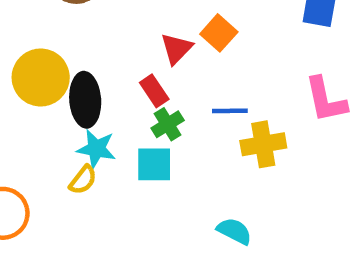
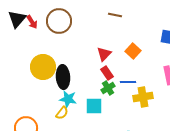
orange square: (219, 33) -> (133, 51), moved
red rectangle: (154, 91) -> (107, 73), moved
green cross: (168, 124) -> (108, 88), moved

